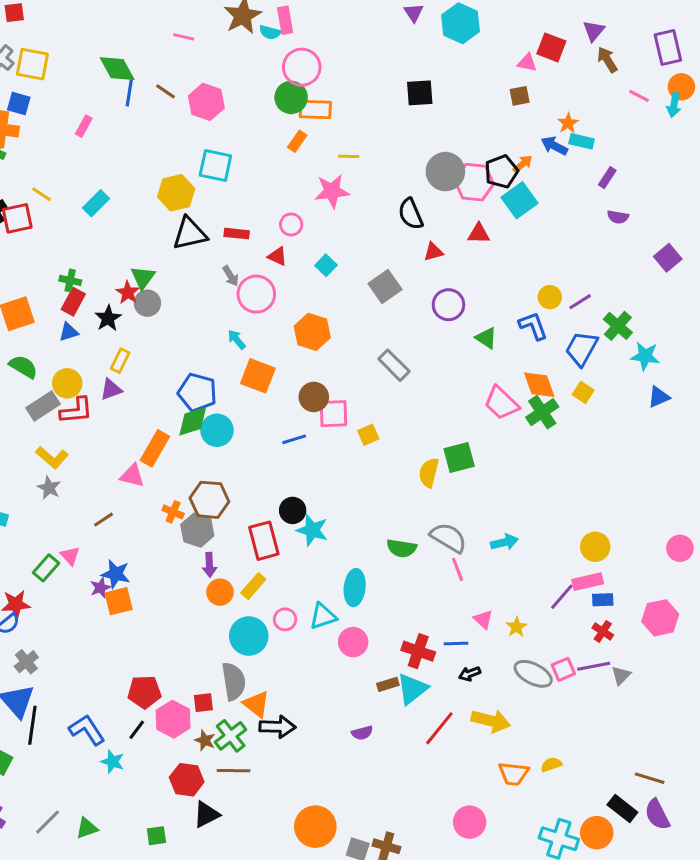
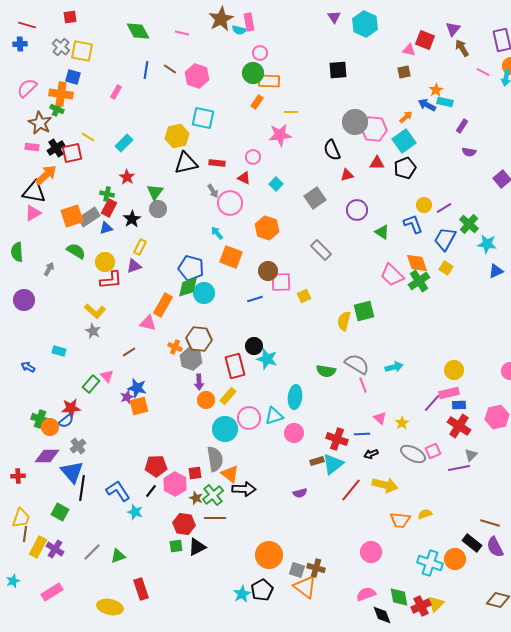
pink circle: (302, 67) -> (260, 53), size x0.6
green diamond: (117, 69) -> (138, 31), moved
black pentagon: (501, 172) -> (405, 168), moved
red star: (128, 293) -> (127, 177), moved
gray rectangle: (43, 406) -> (89, 217), moved
pink circle: (285, 619) -> (249, 418), size x1.5
red cross: (603, 631) -> (459, 426), size x1.6
purple line: (594, 666) -> (459, 468), moved
green square: (156, 836) -> (176, 546), moved

